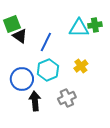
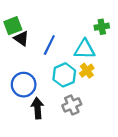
cyan triangle: (79, 28) -> (85, 49), moved
cyan hexagon: (48, 70) -> (64, 75), moved

